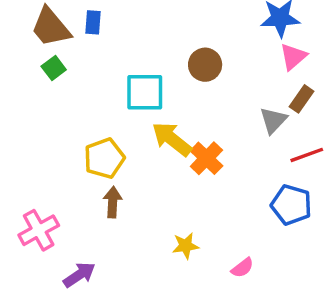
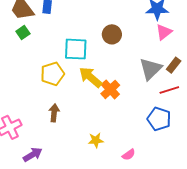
brown rectangle: (301, 99) -> (174, 65), moved
gray triangle: (273, 120) -> (151, 69), size x1.4
yellow pentagon: (104, 158) -> (52, 74), moved

